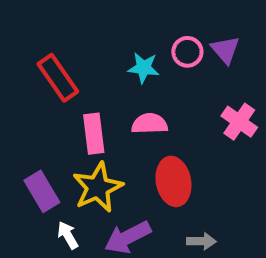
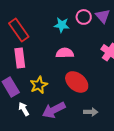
pink rectangle: (94, 134) -> (20, 58), moved
red ellipse: (173, 181) -> (77, 82), turned -40
yellow star: (98, 187) -> (39, 85), size x0.7

